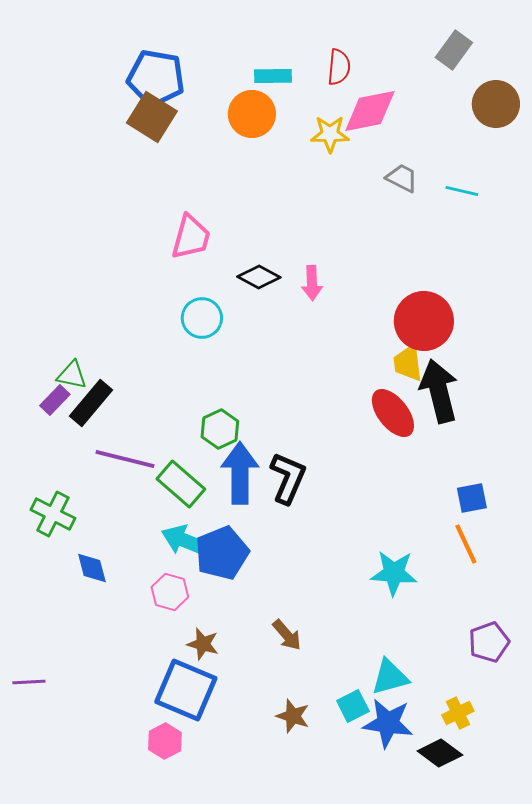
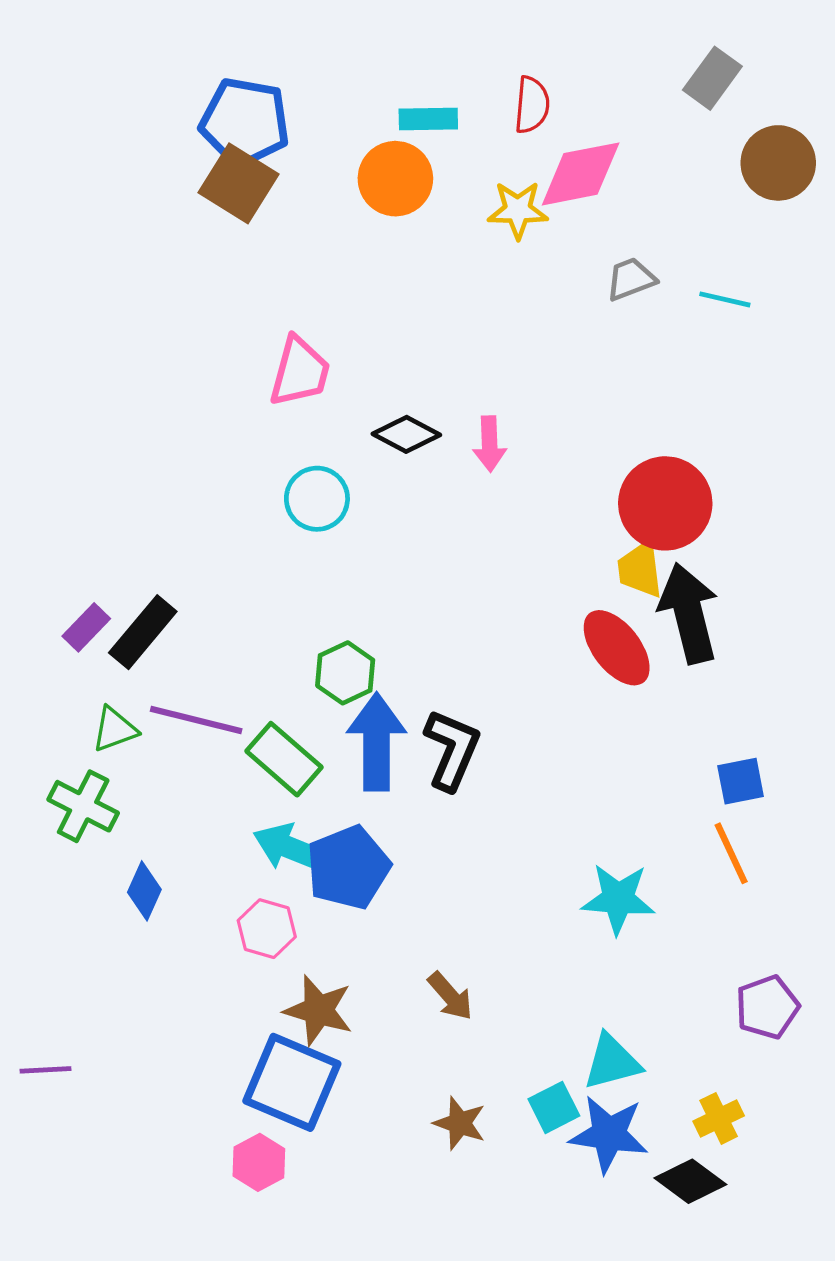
gray trapezoid: (402, 178) -> (631, 279), turned -48
green triangle: (72, 375) -> (115, 729), moved, turned -32
blue diamond: (92, 568) -> (144, 891), turned 39
brown star: (203, 644) -> (319, 1010), size x1.4

